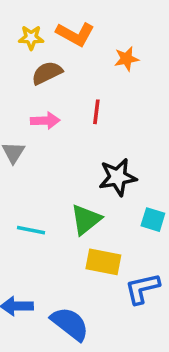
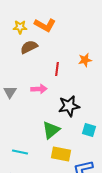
orange star: (126, 59) -> (85, 60), moved
pink arrow: (45, 121) -> (39, 89), moved
cyan line: (31, 230) -> (20, 152), moved

